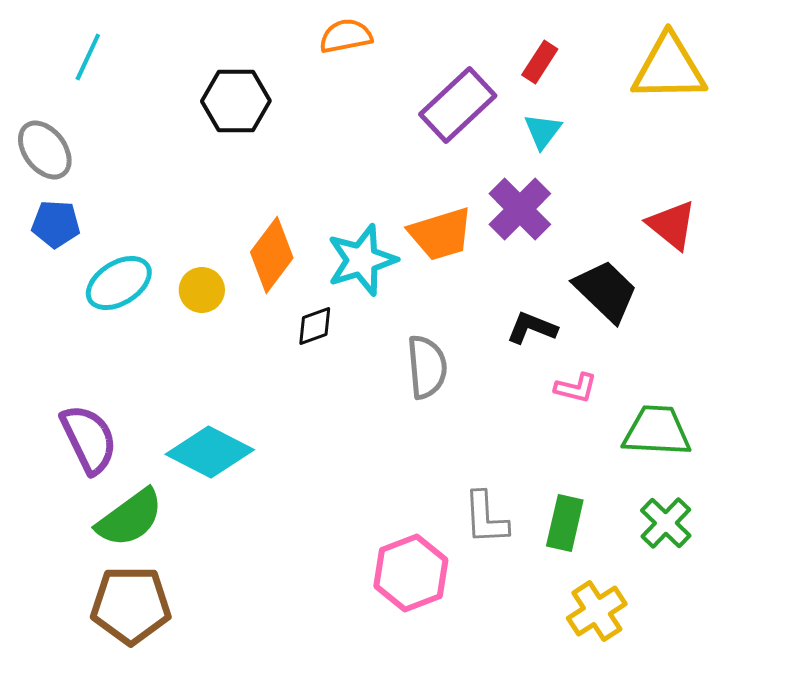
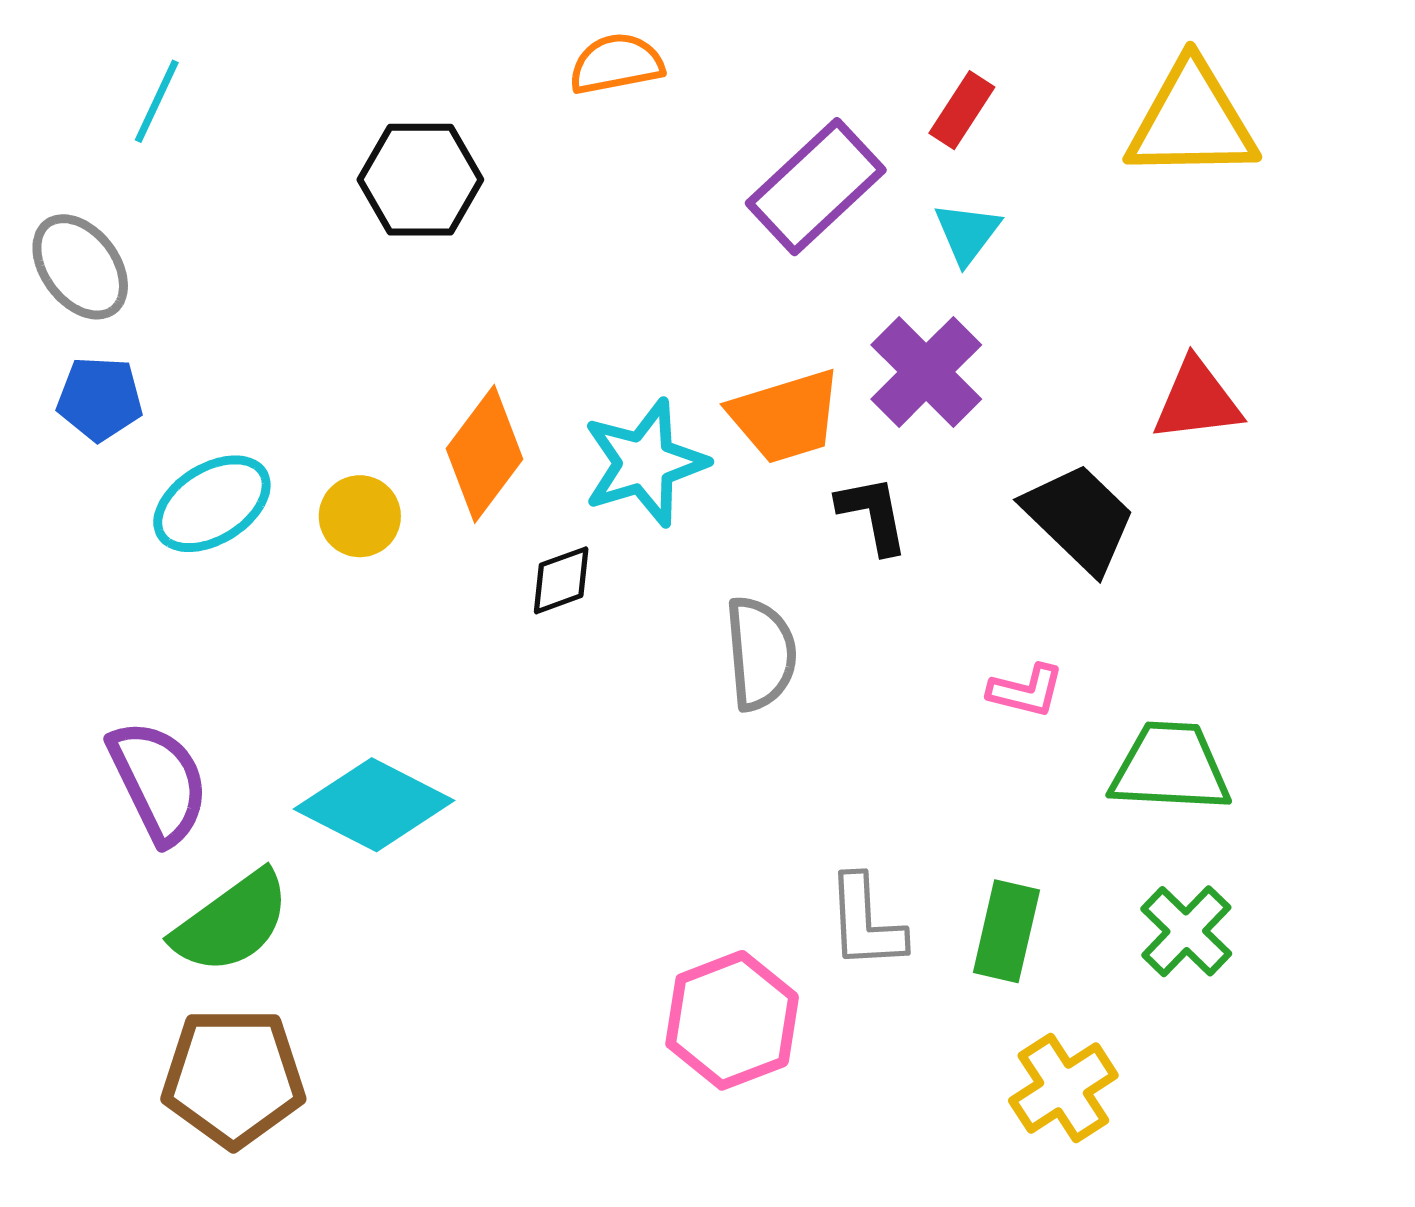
red triangle: (672, 225) -> (1197, 400), turned -46
black L-shape: (532, 328) -> (873, 514), moved, turned 57

